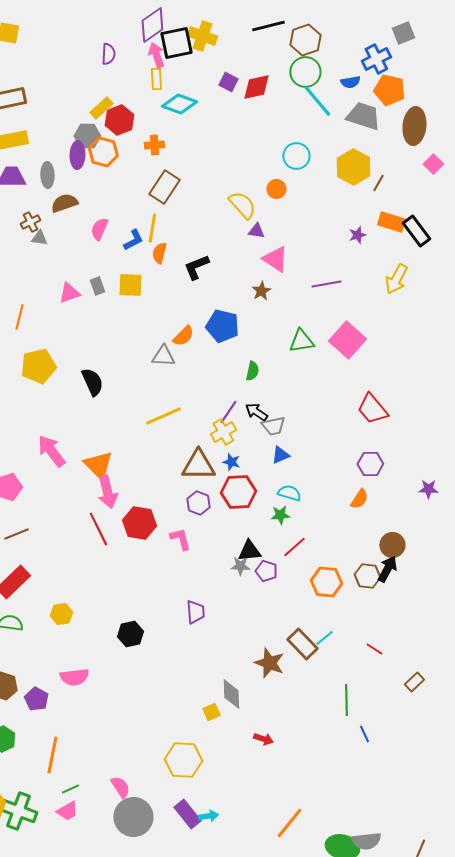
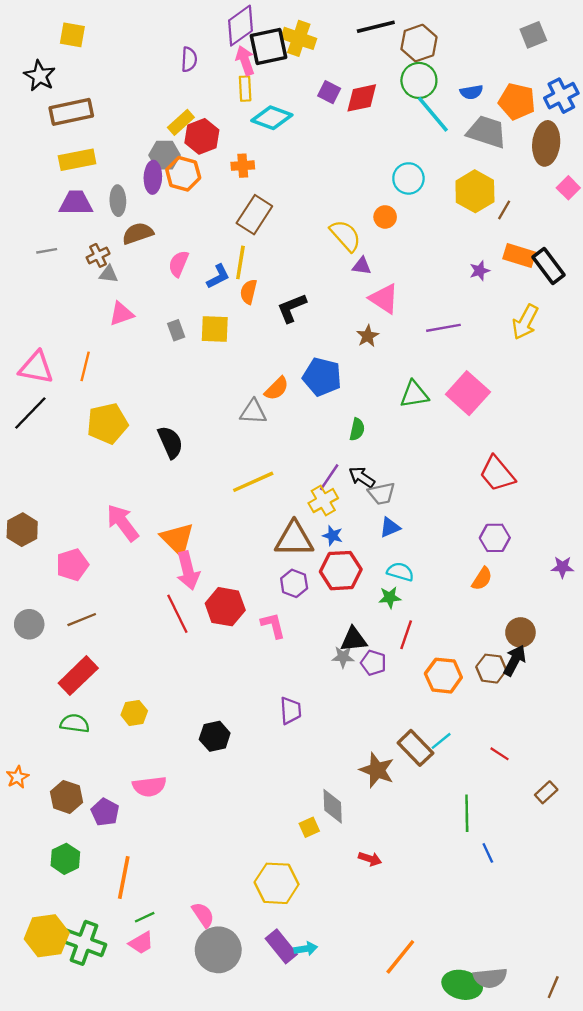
blue cross: (376, 59) -> (561, 96), moved
pink triangle: (69, 293) -> (121, 314), moved
red line: (294, 547) -> (406, 635), turned -30

